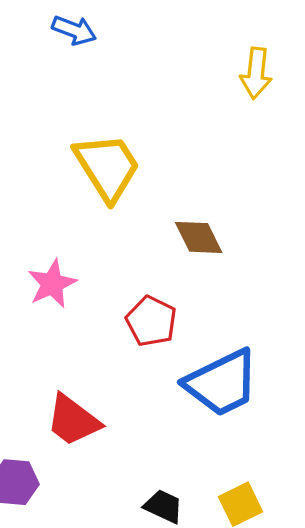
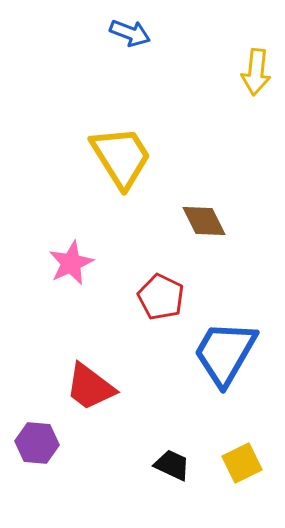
blue arrow: (74, 30) -> (130, 33), moved
blue trapezoid: (222, 383) -> (225, 353), turned 146

